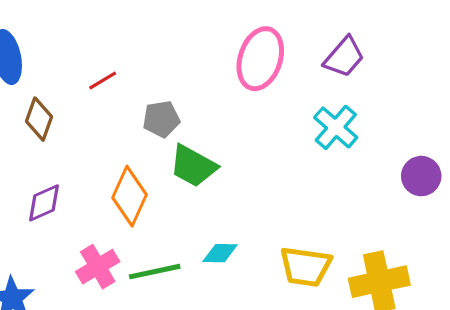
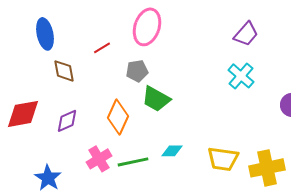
pink ellipse: (260, 59) -> (147, 27), moved
brown diamond: (39, 119) -> (64, 71), turned -30

